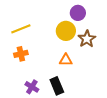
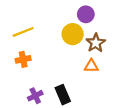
orange triangle: (66, 60) -> (91, 66), moved
purple cross: (32, 87) -> (35, 96), turned 32

